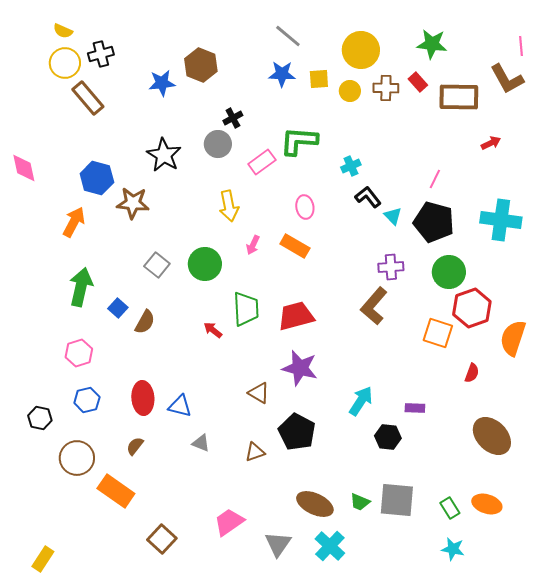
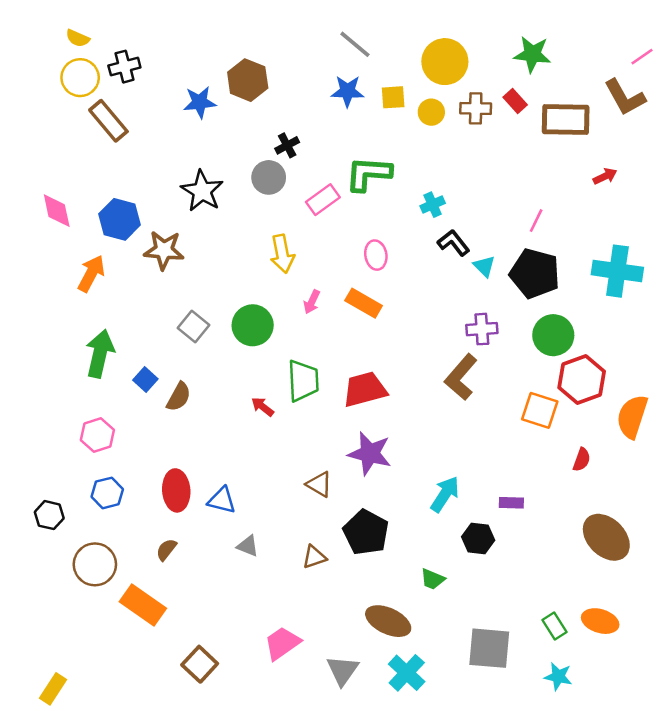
pink line: (521, 46) -> (642, 57), turned 60
pink diamond: (24, 168) -> (57, 211), moved
gray square: (397, 500) -> (489, 648), moved
green trapezoid: (360, 502) -> (433, 579), moved

